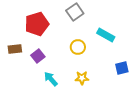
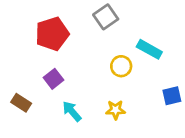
yellow circle: (78, 47) -> (121, 66), moved
brown rectangle: (15, 49) -> (21, 103), moved, turned 40

